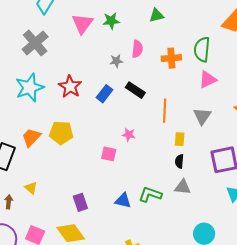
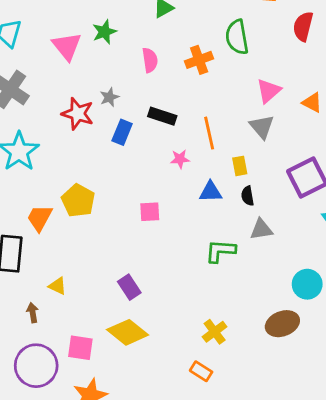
gray star: (116, 61) -> (109, 97), moved
pink triangle: (208, 80) -> (269, 91), moved
red star: (70, 87) -> (78, 114), moved
yellow pentagon: (61, 133) -> (78, 201), turned -30
pink star: (129, 135) -> (180, 159), moved
blue triangle: (123, 200) -> (211, 192), moved

